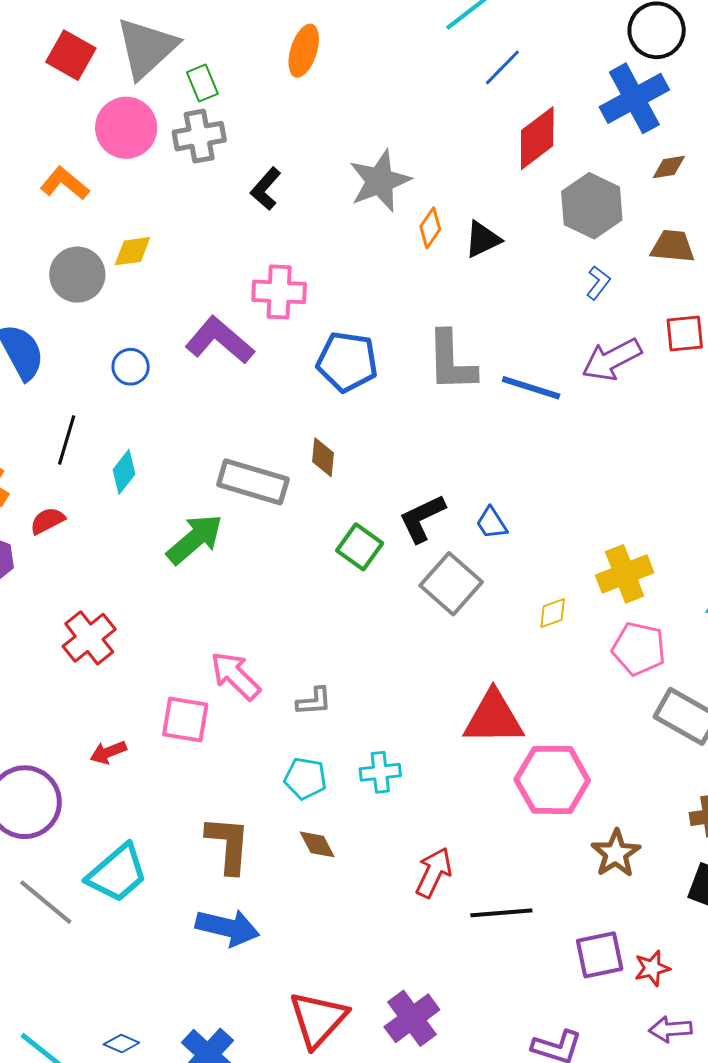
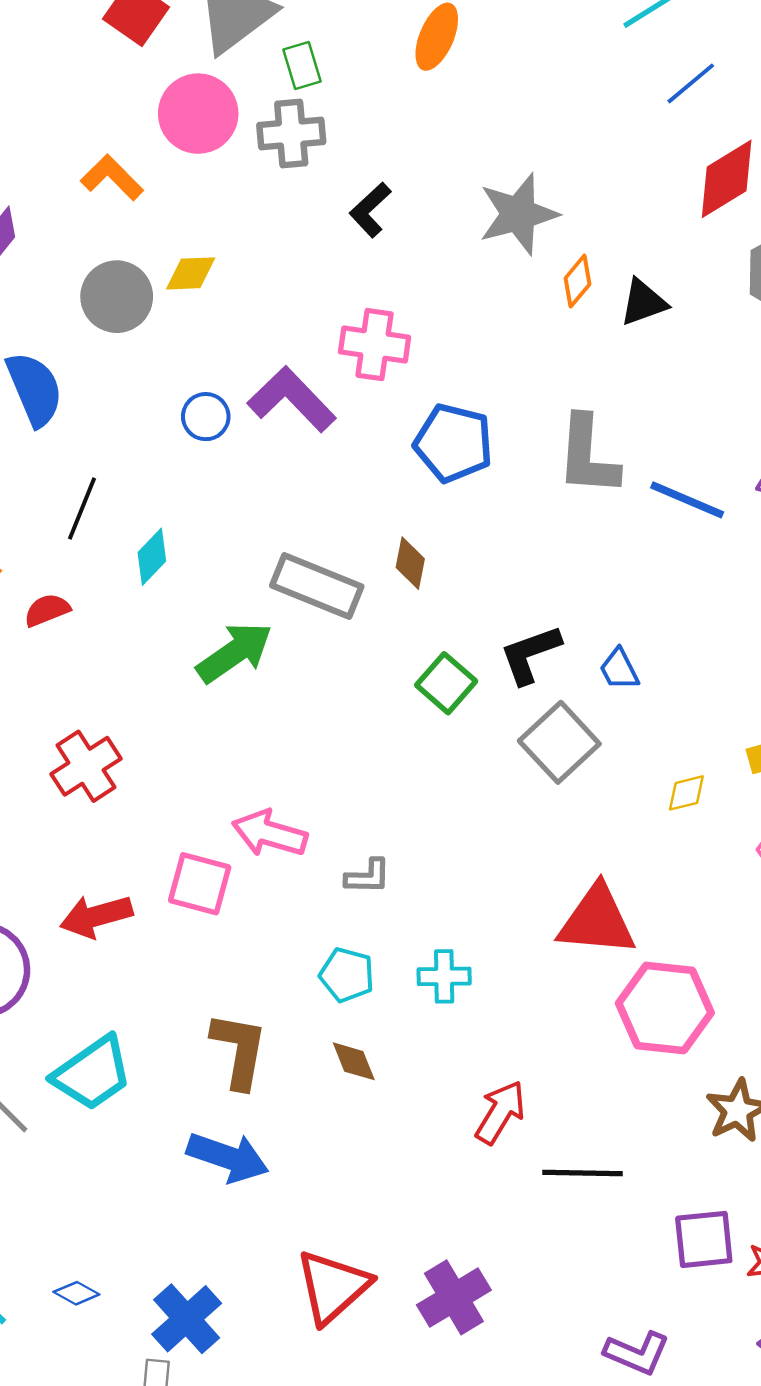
blue circle: (131, 367) -> (206, 417), moved
pink arrow: (235, 676) -> (270, 833), turned -34
red arrow: (108, 752) -> (96, 916), size x1.5

